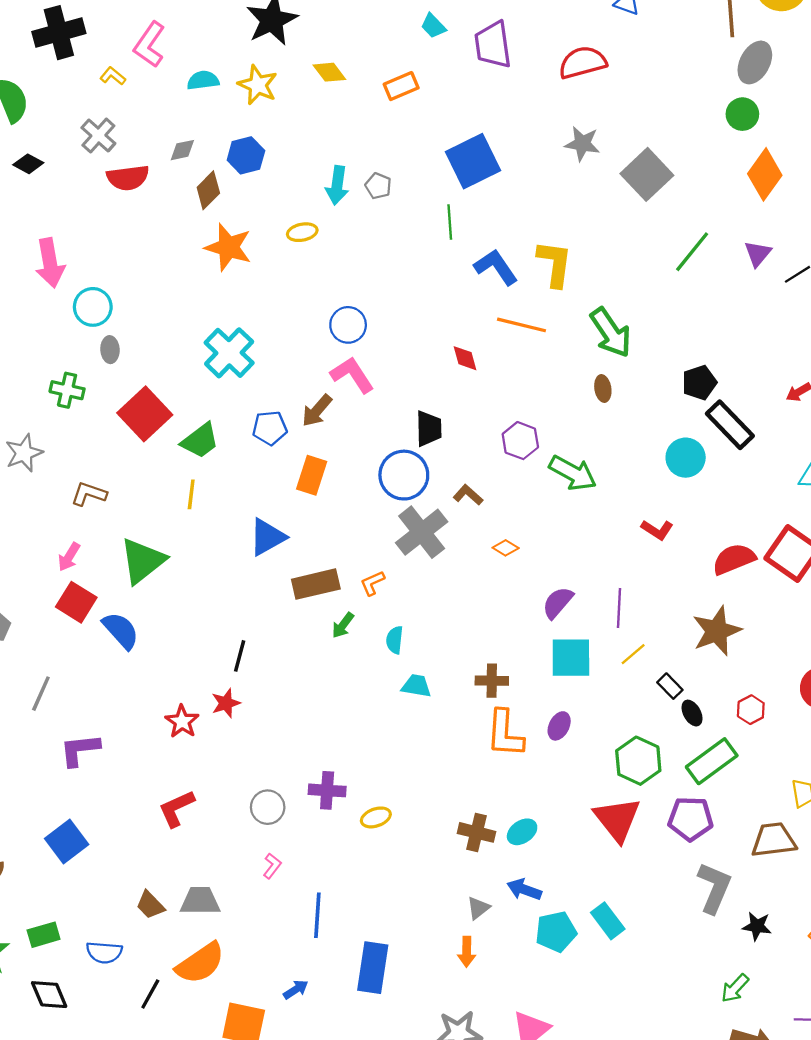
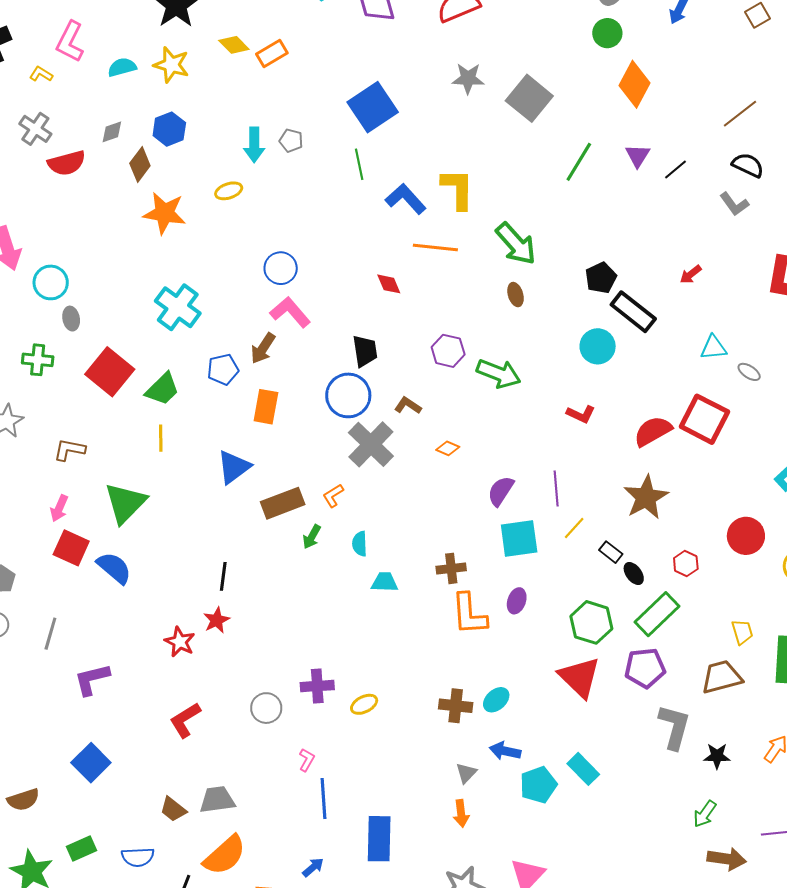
orange rectangle: (401, 86) -> (272, 53), moved
pink L-shape: (272, 866) -> (307, 760), moved

